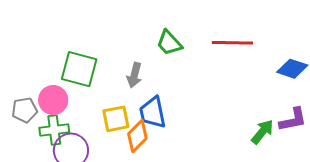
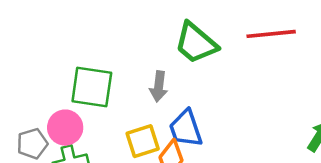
green trapezoid: (169, 43) -> (196, 43), size x1.4

